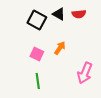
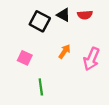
pink square: (37, 54) -> (25, 58), moved
pink arrow: (85, 73) -> (91, 59), moved

